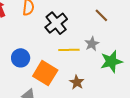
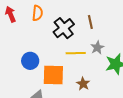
brown line: (101, 15) -> (90, 22), moved, turned 32
orange square: (45, 73) -> (53, 75), turned -30

